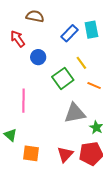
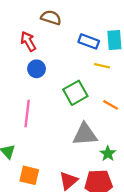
blue rectangle: (69, 33) -> (89, 41), turned 60
blue circle: (38, 57) -> (37, 69), moved
yellow line: (81, 63) -> (102, 66), moved, turned -48

